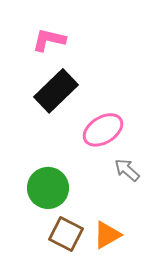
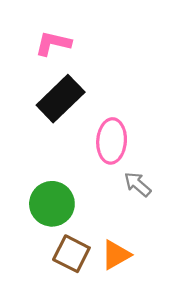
pink ellipse: (103, 130) -> (112, 141), turned -54

